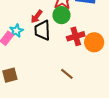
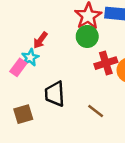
red arrow: (37, 17) -> (40, 40), moved
black trapezoid: (42, 30) -> (55, 94), moved

